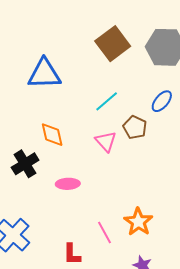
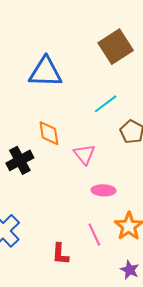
pink triangle: (106, 141) -> (84, 154), moved
pink ellipse: (68, 184) -> (104, 190), moved

